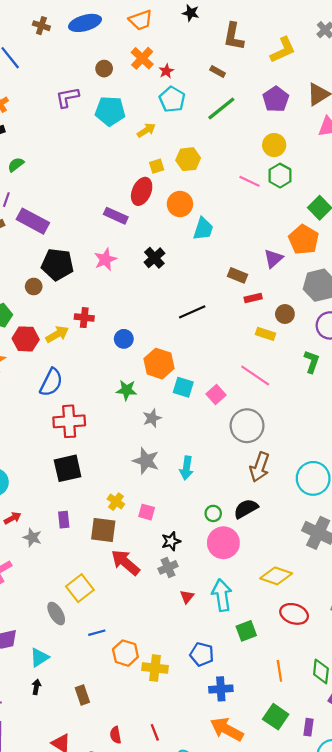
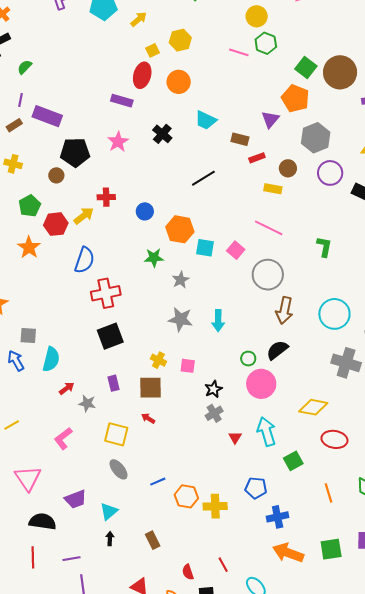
cyan trapezoid: (203, 229) -> (206, 120), moved, turned 105
green L-shape: (312, 362) -> (324, 247), moved
red arrow: (125, 563) -> (148, 418), moved, size x0.5
yellow square: (80, 588) -> (116, 434), moved, turned -30
green square: (276, 717) -> (331, 549), moved, turned -35

